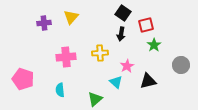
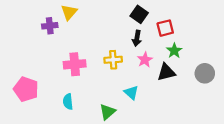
yellow triangle: (71, 17) -> (69, 12), moved
pink star: (127, 66) -> (145, 60), moved
black triangle: (148, 81) -> (166, 72), moved

